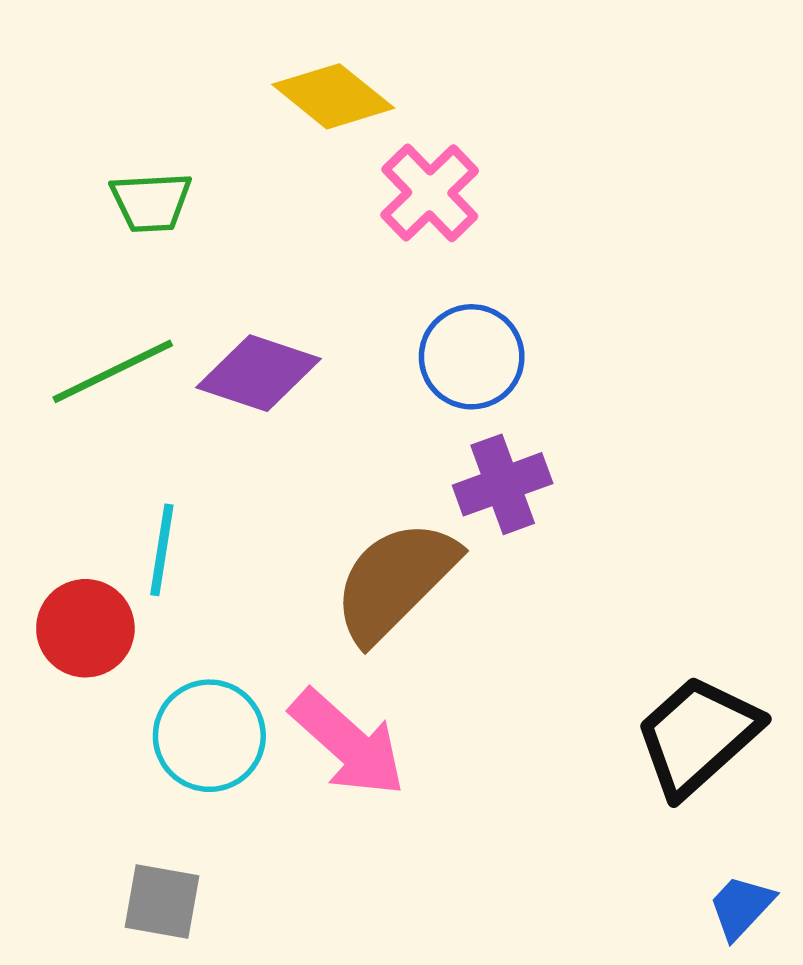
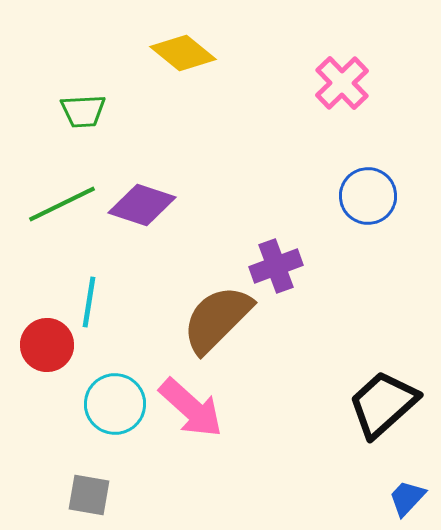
pink cross: (430, 193) -> (342, 83), moved
blue circle: (472, 357) -> (368, 196), moved

